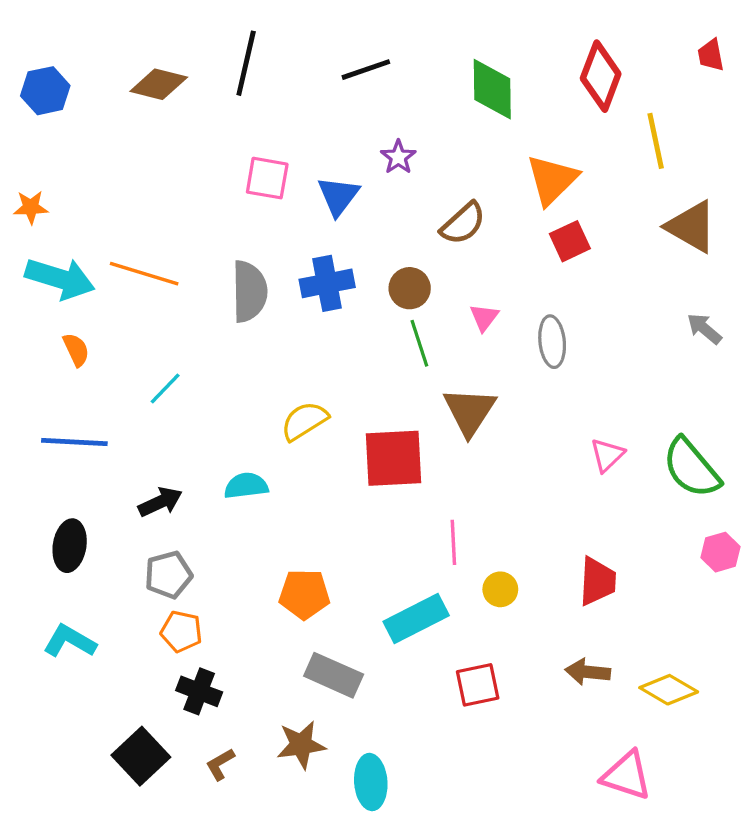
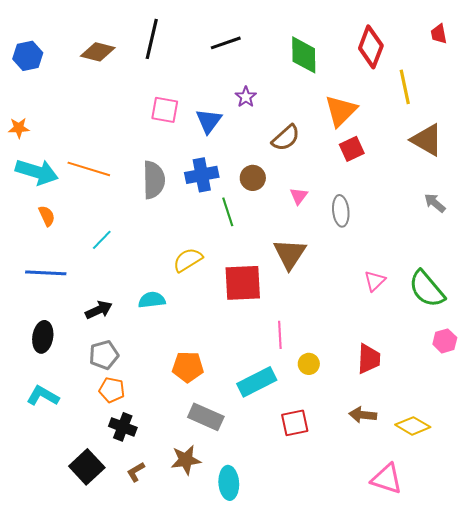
green line: (419, 343) -> (228, 212), moved

